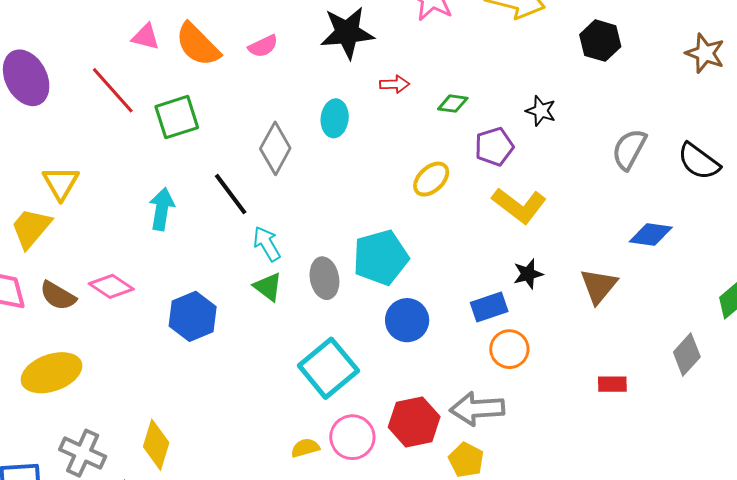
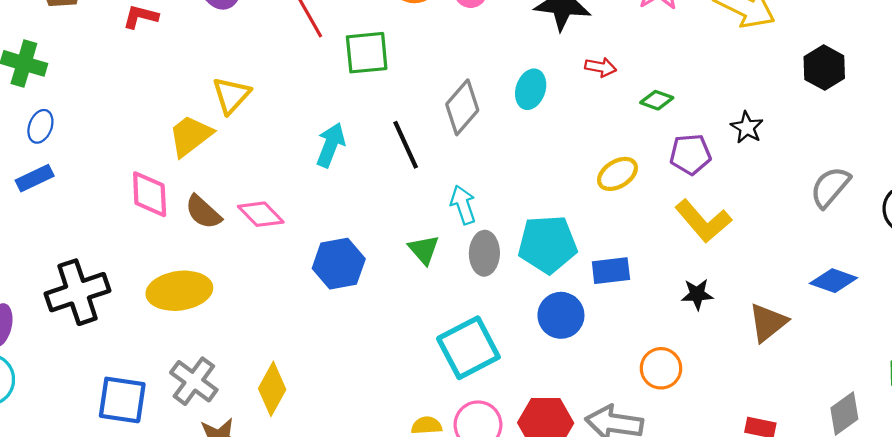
cyan arrow: (267, 244) -> (463, 205), moved
blue rectangle: (489, 307) -> (611, 271), moved

